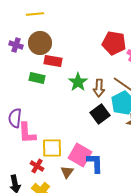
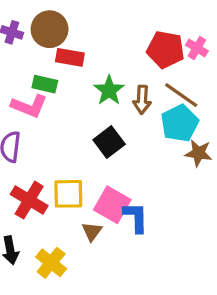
red pentagon: (114, 43) -> (166, 50), moved
black square: (100, 114) -> (109, 142), moved
pink L-shape: (27, 133) -> (29, 106), moved, turned -65
red cross: (37, 166) -> (29, 200), moved, size x1.6

